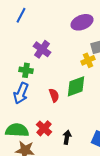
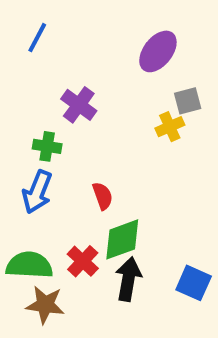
purple ellipse: (82, 22) -> (158, 51), turned -30
green diamond: (76, 86) -> (122, 239), moved
black arrow: (67, 137) -> (128, 279), size x1.5

